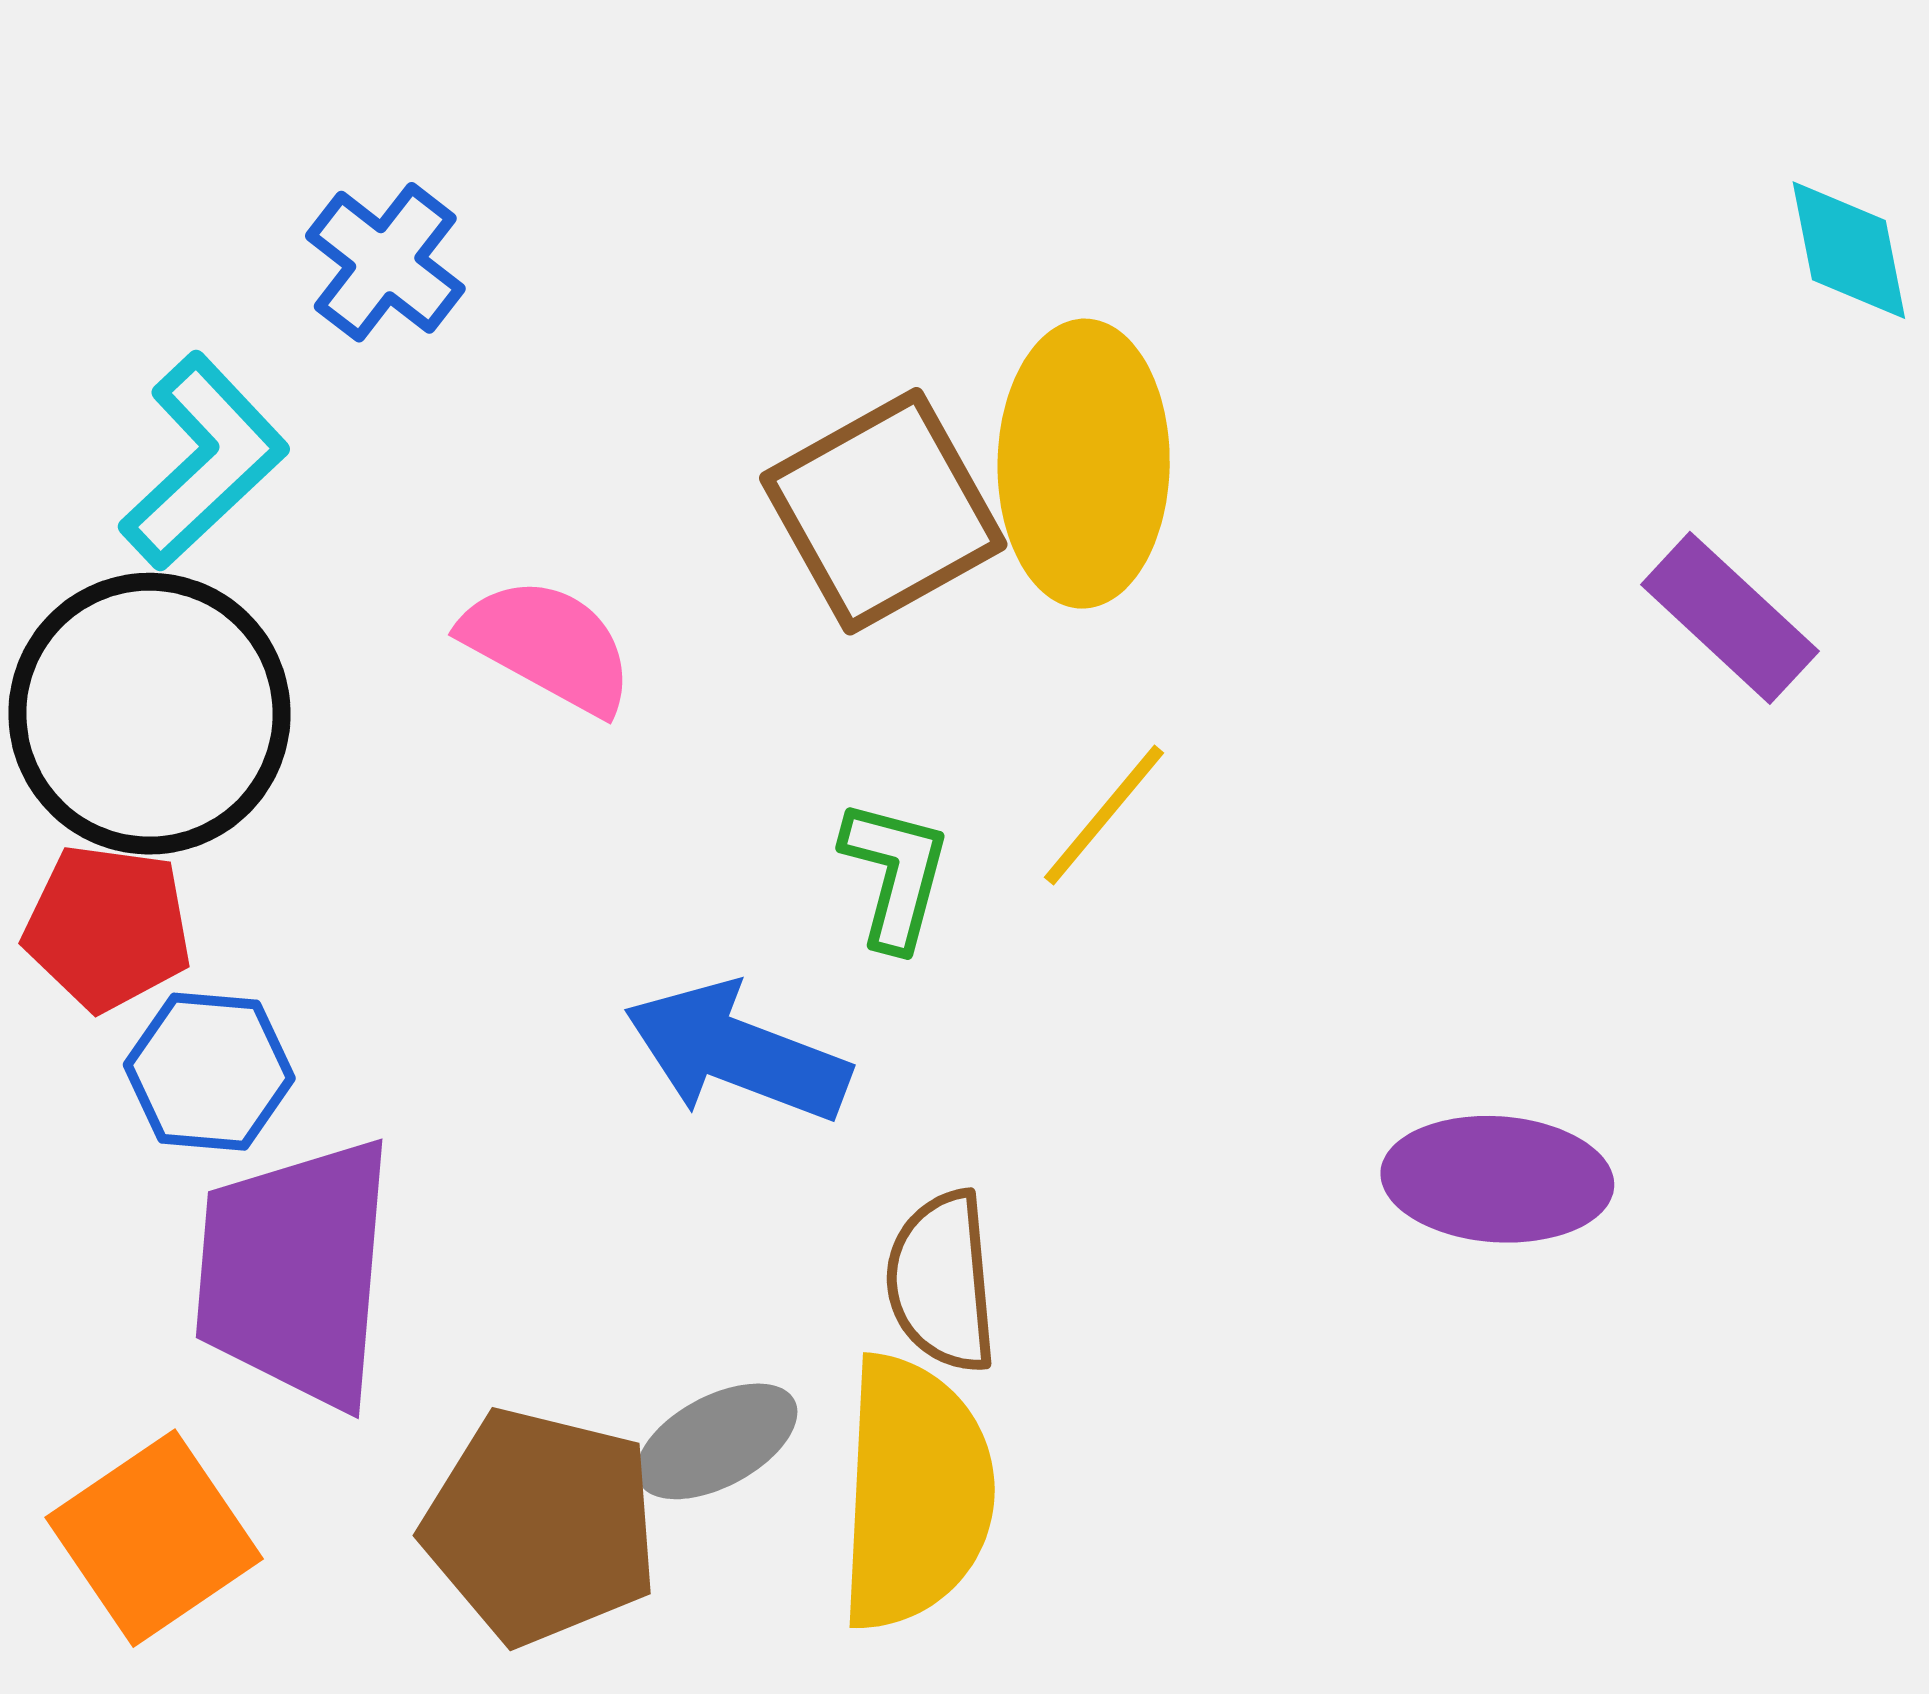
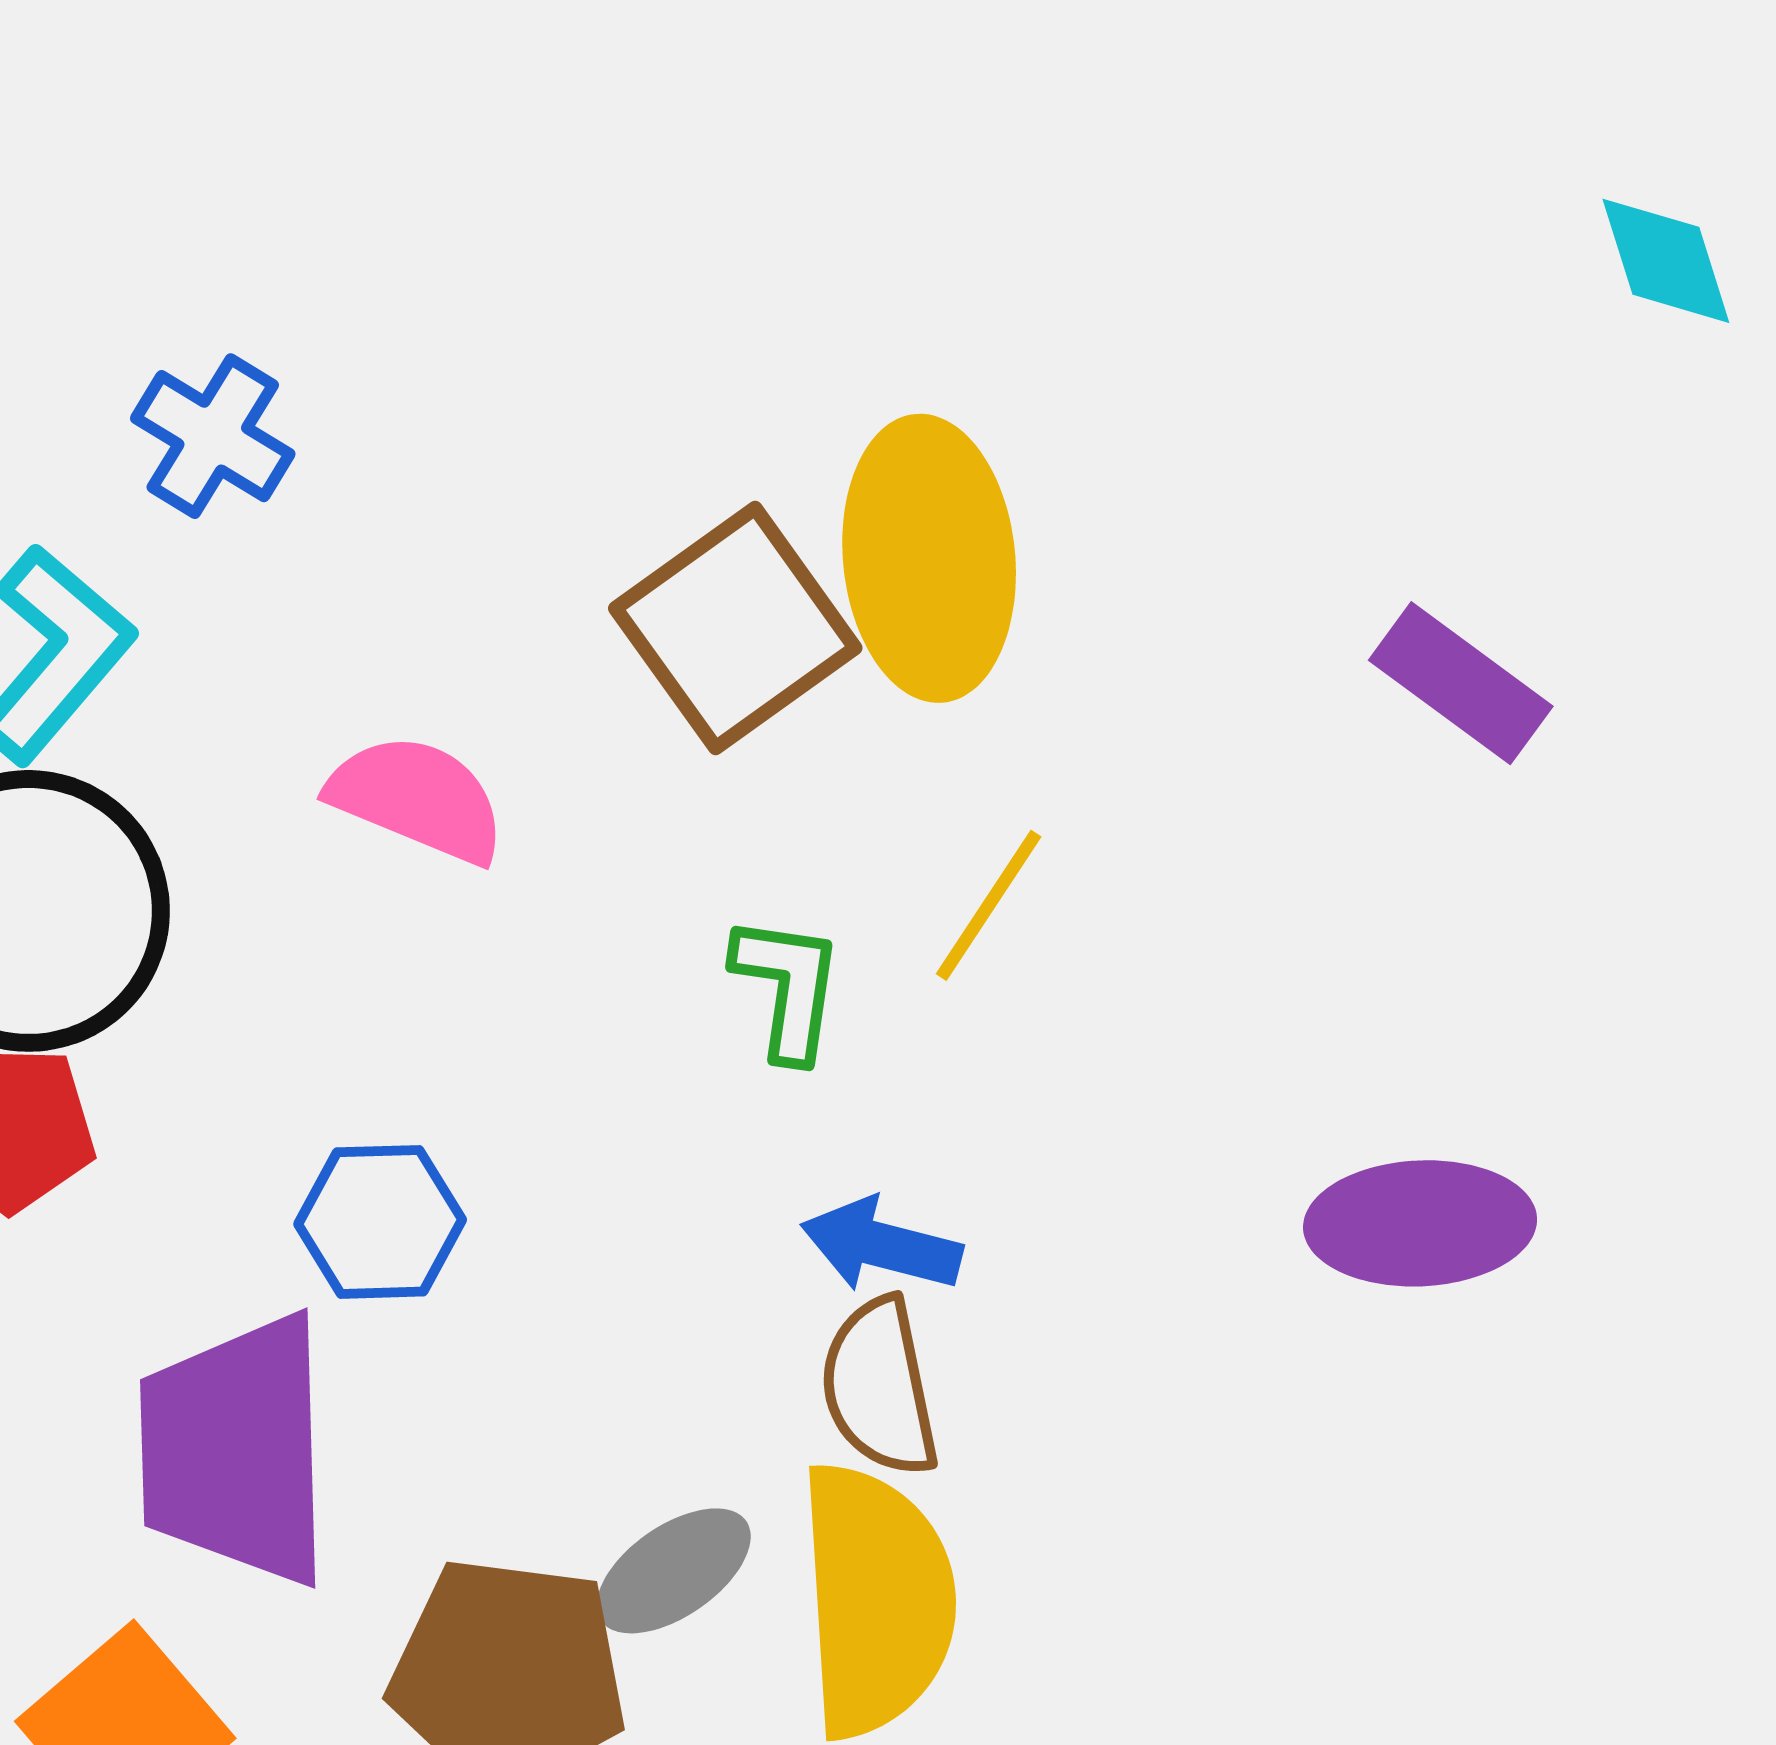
purple rectangle: (1730, 618) -> (1461, 683), moved
blue arrow: (737, 1052) -> (881, 1245), moved, size x0.7
blue hexagon: (209, 1072) -> (380, 1222), moved

